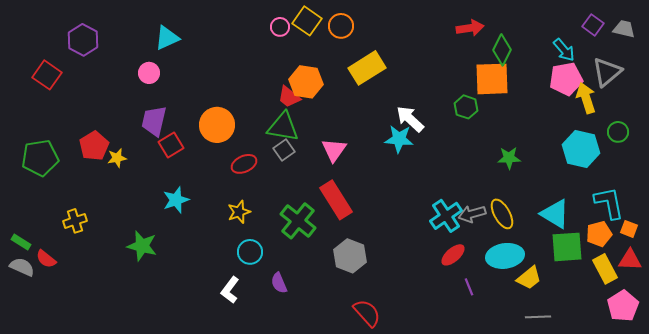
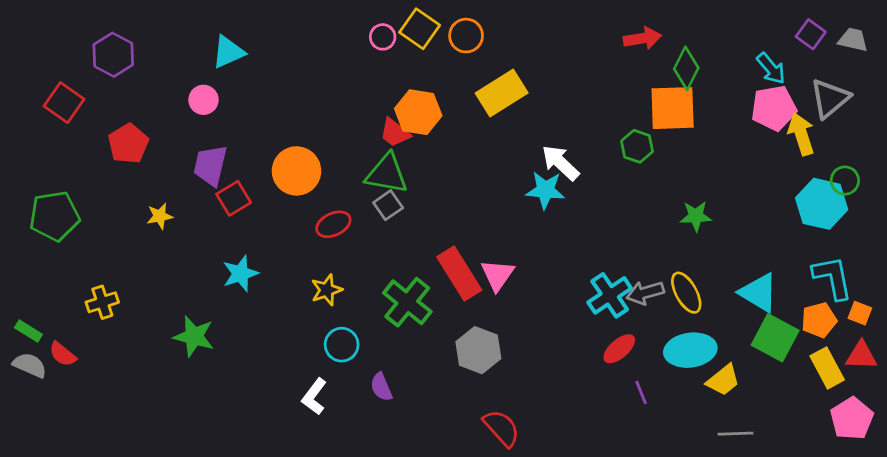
red pentagon: (94, 146) -> (128, 144), moved
cyan hexagon: (581, 149) -> (822, 204), moved
pink triangle: (334, 150) -> (498, 275), moved
green square: (567, 247) -> (775, 338), turned 32

